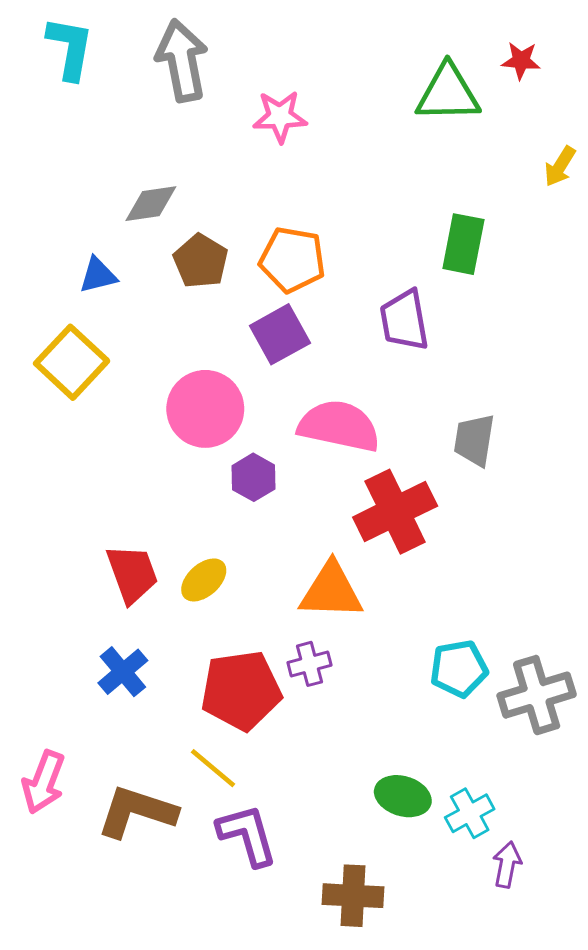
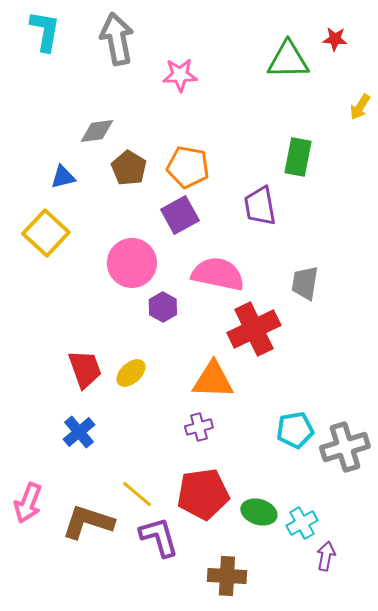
red pentagon: (241, 690) -> (203, 494), moved

